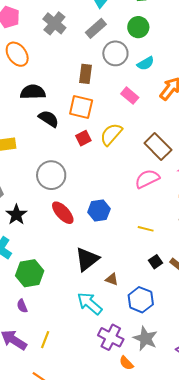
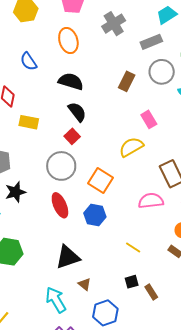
pink rectangle: (130, 96) -> (149, 119), moved
orange square: (81, 107) -> (100, 180), moved
red square: (83, 138) -> (72, 136), moved, turned -35

